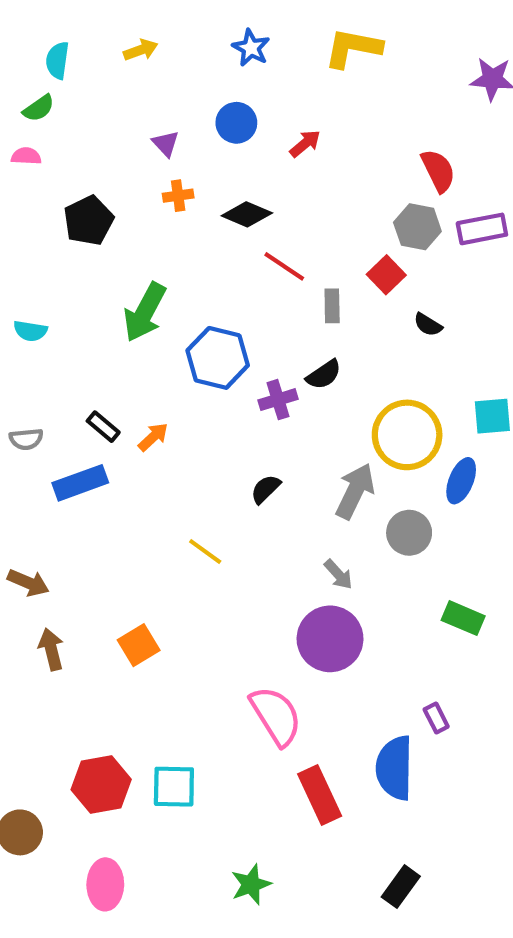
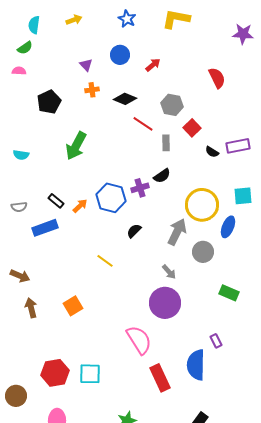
gray hexagon: (417, 227) -> (172, 105), moved
purple rectangle: (482, 229) -> (238, 146), moved
blue hexagon: (218, 358) -> (111, 198), moved

